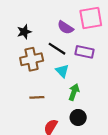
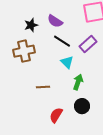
purple semicircle: (65, 28) -> (55, 21), moved
purple rectangle: (84, 52) -> (88, 44), turned -54
brown cross: (32, 59) -> (24, 51), moved

